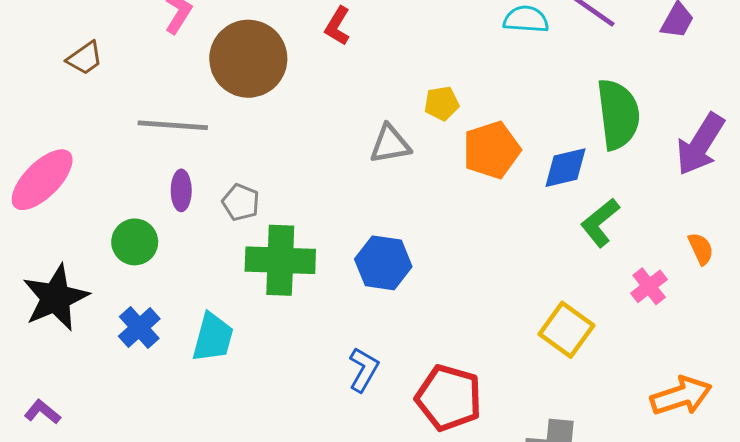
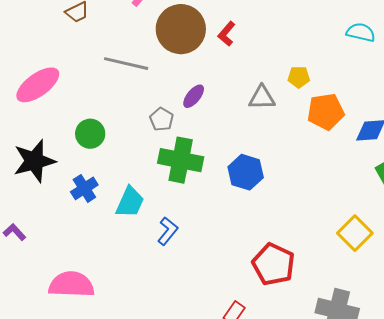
red L-shape: (338, 26) -> (227, 34), moved
purple ellipse: (181, 190) -> (194, 96), moved, turned 30
blue L-shape: (364, 370) -> (168, 231), moved

